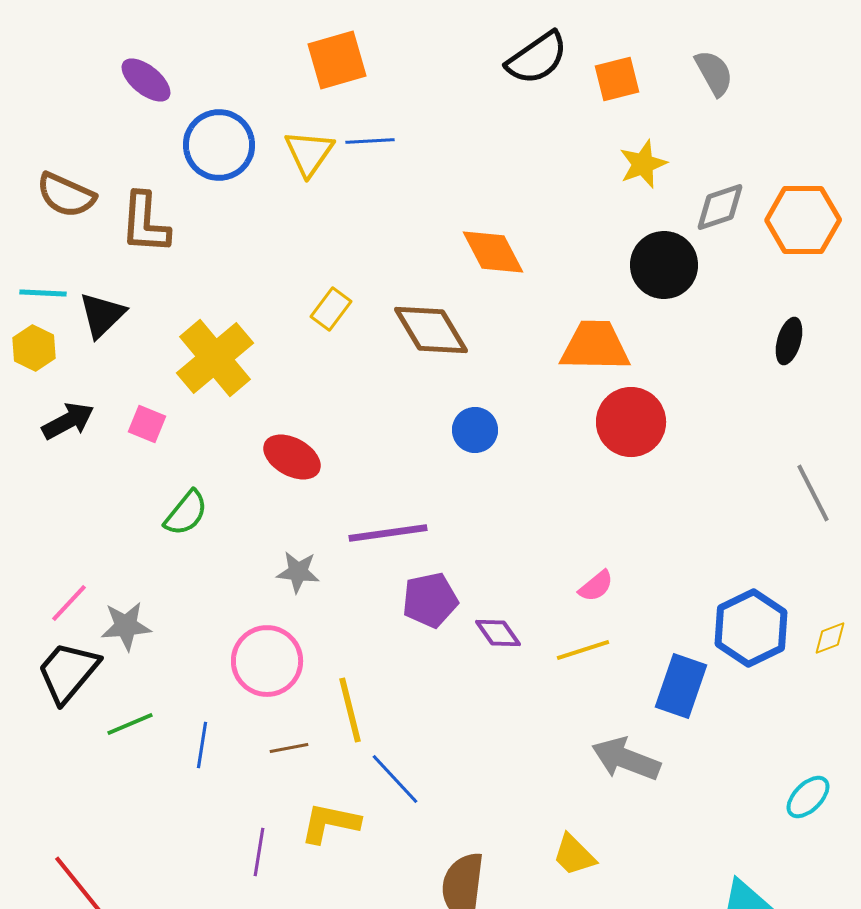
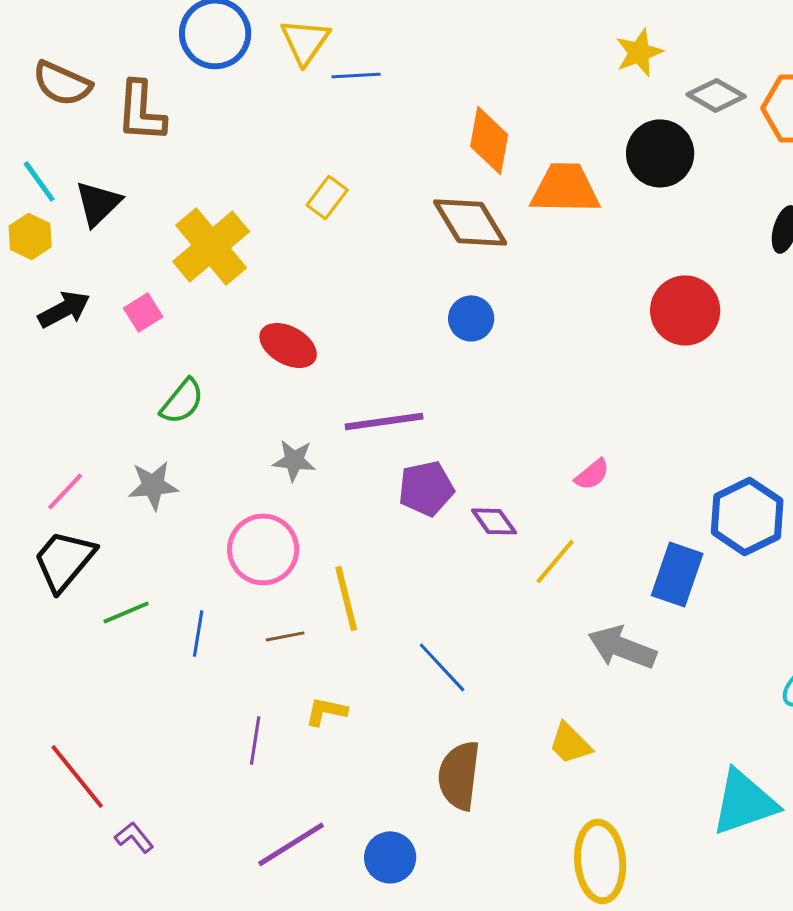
blue line: (370, 141) -> (356, 75), moved
gray diamond: (720, 207) -> (716, 95), turned 48
orange diamond: (493, 252) -> (489, 140), turned 38
cyan line: (43, 293) -> (39, 181), turned 51
brown diamond: (431, 330) -> (470, 222), moved
orange trapezoid: (595, 346) -> (565, 188), moved
red circle: (631, 422) -> (685, 310), moved
pink square: (147, 424) -> (143, 312), turned 36
gray star: (126, 626) -> (153, 485), moved
yellow line: (583, 650) -> (555, 561), moved, turned -32
blue line: (395, 779) -> (442, 667), moved
yellow L-shape: (330, 823) -> (326, 711), size x0.7

